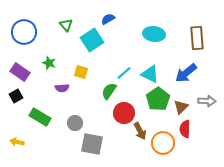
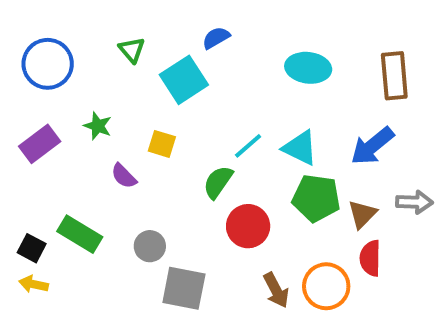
purple rectangle: (20, 72) -> (40, 144), turned -72
purple semicircle: (62, 88) -> (124, 176), turned 48
black square: (16, 96) -> (32, 248), moved, turned -32
green pentagon: (158, 99) -> (316, 198), turned -30
brown arrow: (140, 131) -> (276, 290), moved

